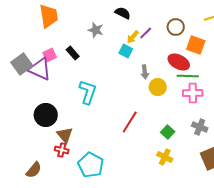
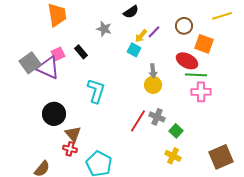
black semicircle: (123, 13) -> (131, 12), turned 119
yellow circle: (158, 87) -> (153, 85), moved
gray cross: (200, 127) -> (157, 117), moved

